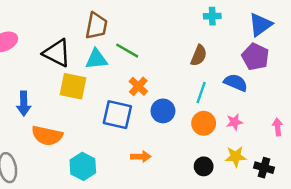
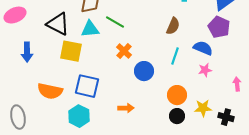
blue arrow: (24, 104) -> (27, 52), moved
blue square: (117, 115) -> (87, 86), moved
pink star: (234, 122) -> (205, 70), moved
orange circle: (204, 123) -> (177, 95), moved

